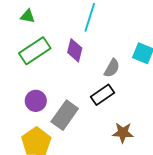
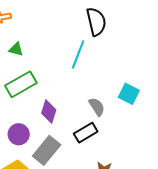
purple diamond: (75, 50) -> (49, 111), moved
gray semicircle: (112, 68) -> (97, 107), turned -66

